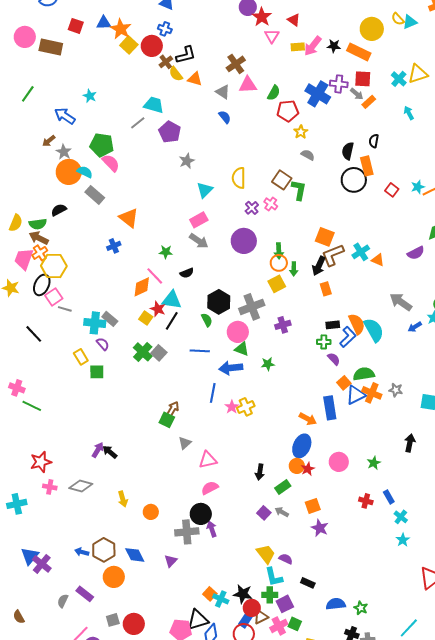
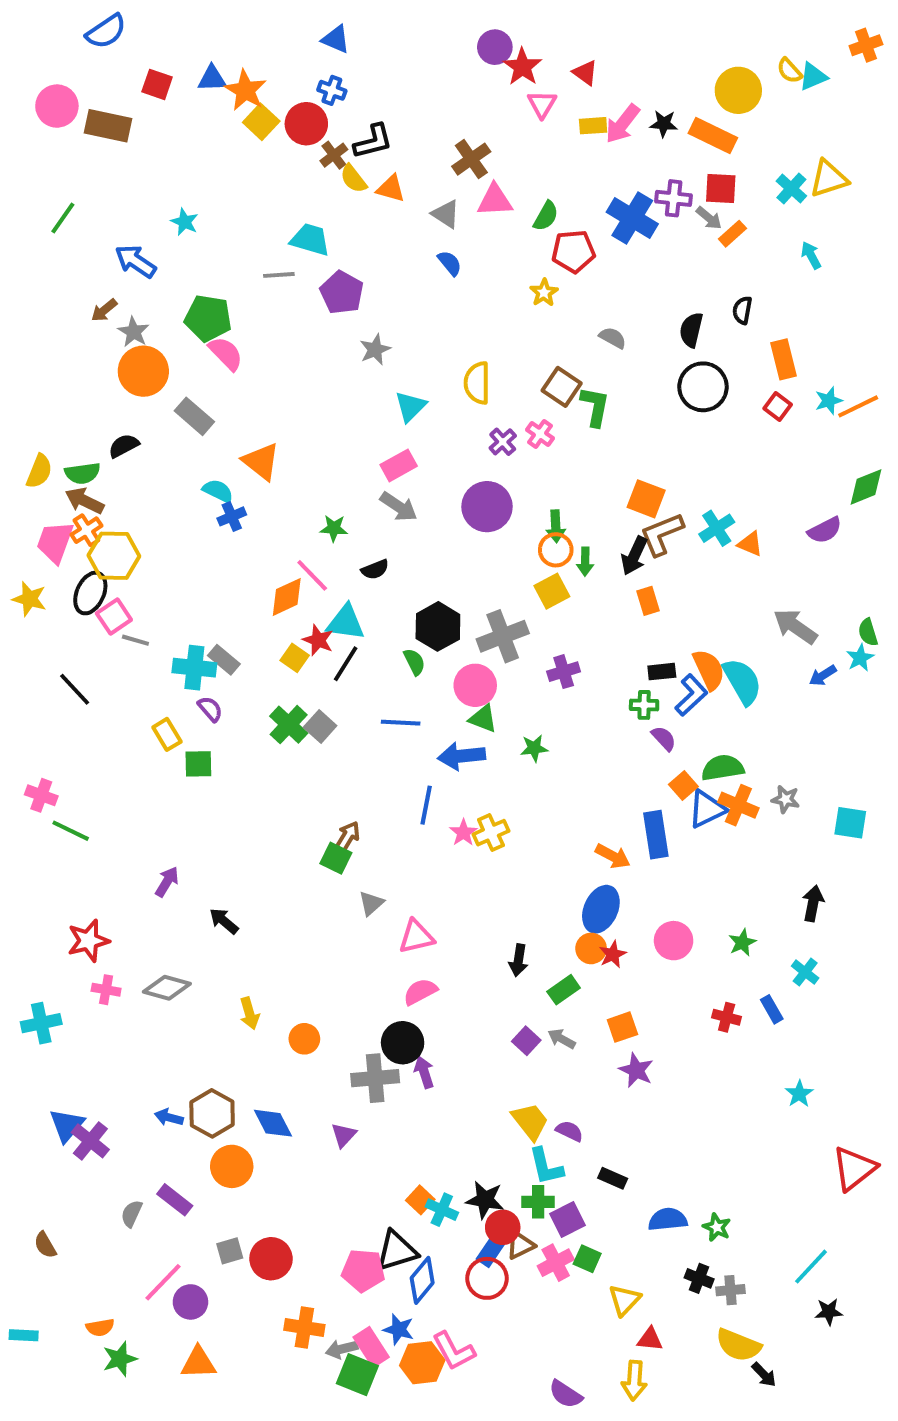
gray line: (138, 123) -> (279, 275), turned 35
yellow star: (301, 132) -> (544, 293), moved
orange rectangle: (367, 166) -> (784, 359), moved
cyan semicircle: (85, 172) -> (218, 491), moved
purple arrow: (98, 450) -> (167, 882), moved
cyan cross: (401, 517) -> (805, 972), moved

